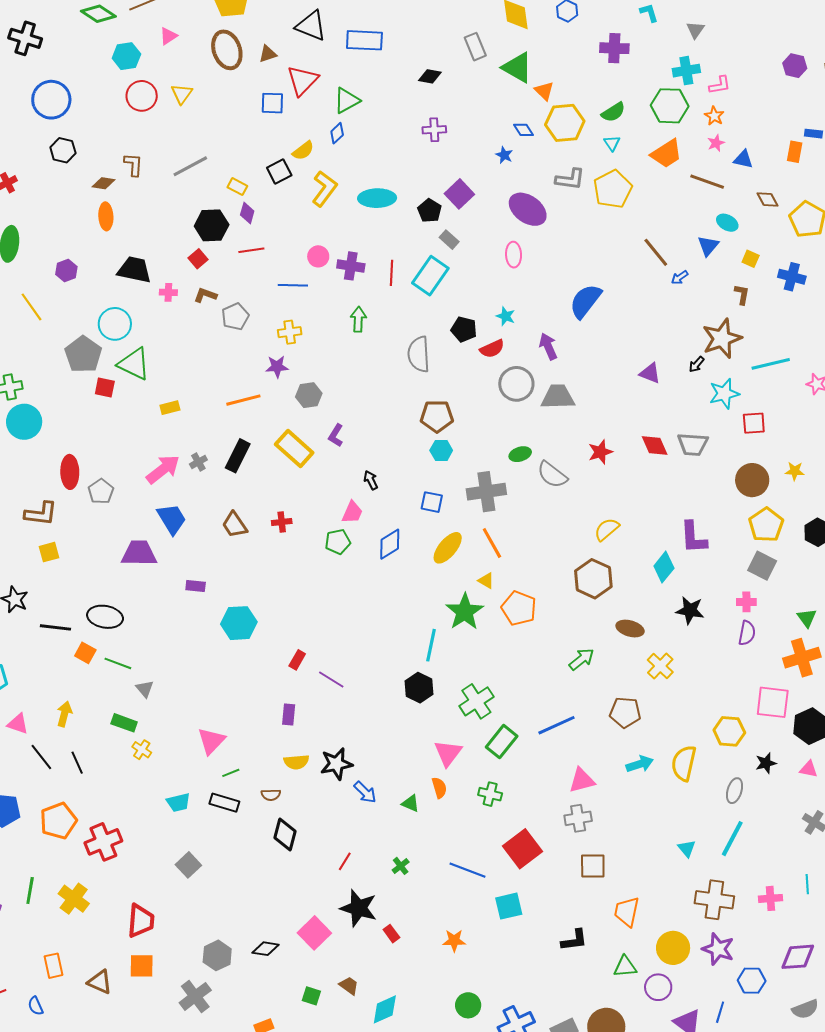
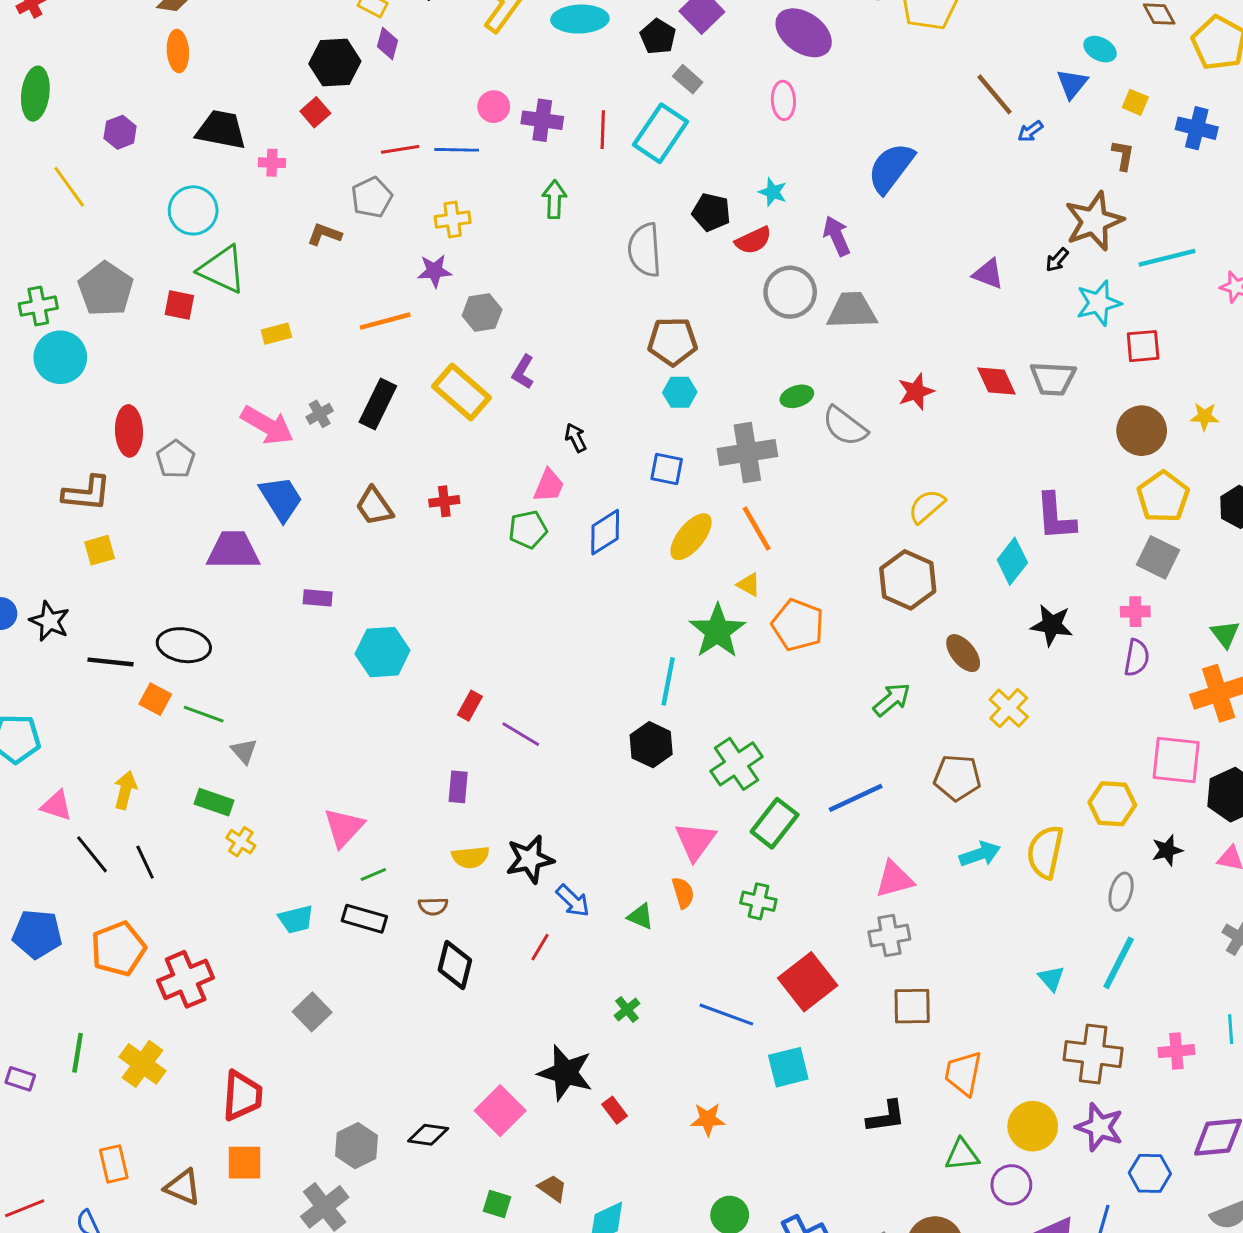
red line: (251, 250) -> (400, 149), moved
brown L-shape: (205, 295) -> (324, 234), moved
gray pentagon: (83, 354) -> (106, 289), moved
pink arrow: (163, 469) -> (267, 425), turned 69
brown ellipse: (630, 629) -> (963, 653), turned 36
red line: (345, 861) -> (540, 947), moved

